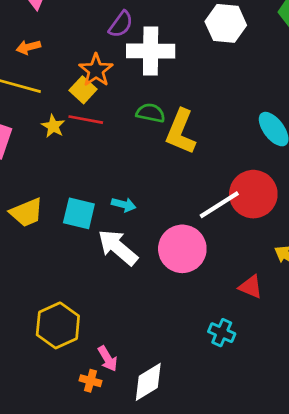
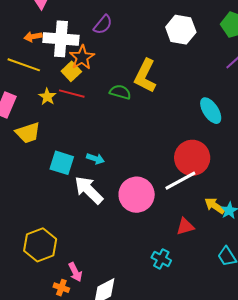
white cross: (151, 51) -> (61, 39), moved
yellow L-shape: (181, 132) -> (145, 76), moved
white line: (219, 205) -> (180, 181), moved
yellow trapezoid: (27, 212) -> (28, 133), moved
red triangle: (251, 287) -> (185, 226), turned -42

